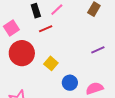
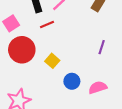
purple line: (98, 50) -> (102, 47), turned -48

